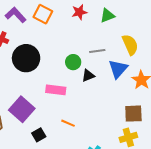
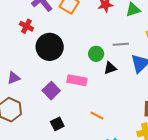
purple square: (22, 109) -> (51, 91), moved, size x0.7
orange line: (68, 123) -> (97, 116), moved

